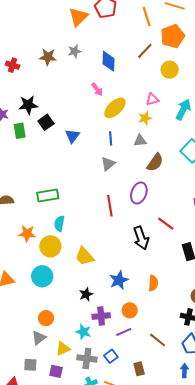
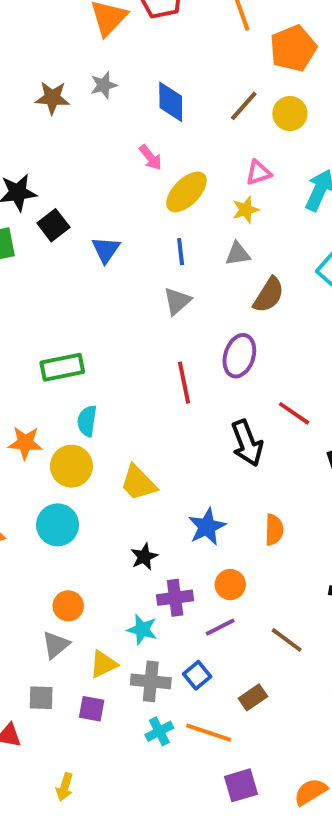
brown line: (145, 51) -> (244, 106), moved
brown rectangle: (139, 369) -> (253, 697), turned 72

